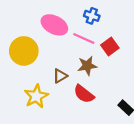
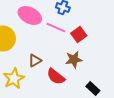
brown star: (87, 66) -> (74, 60), moved

